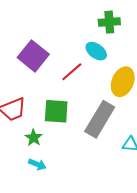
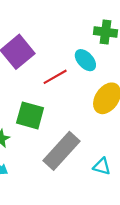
gray rectangle: (100, 119) -> (62, 151), moved

